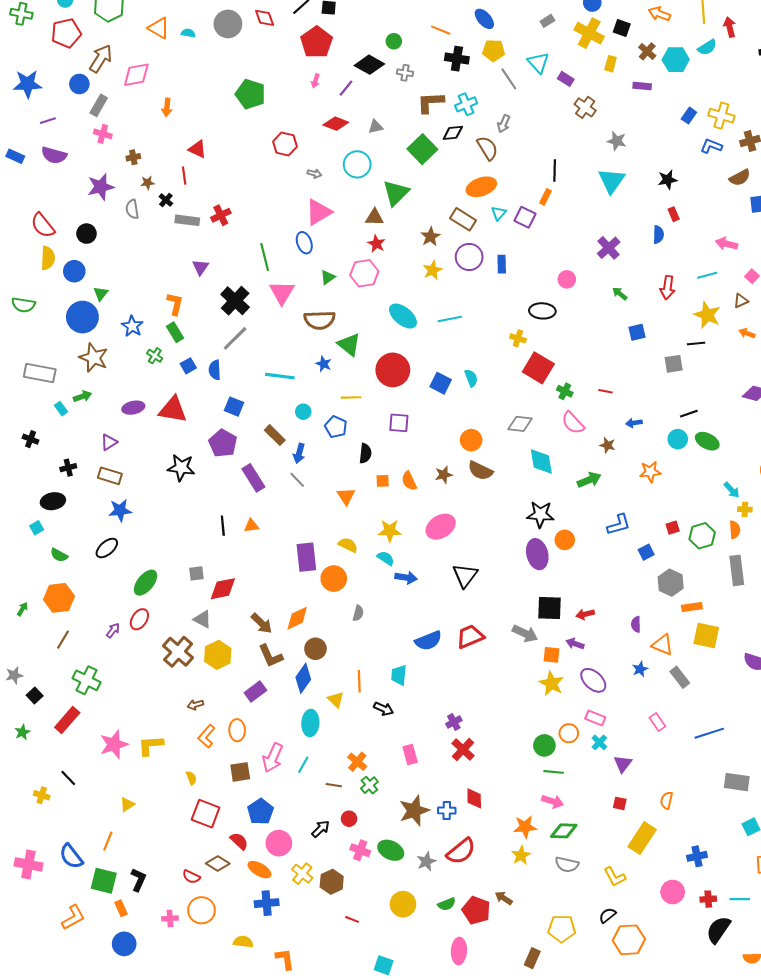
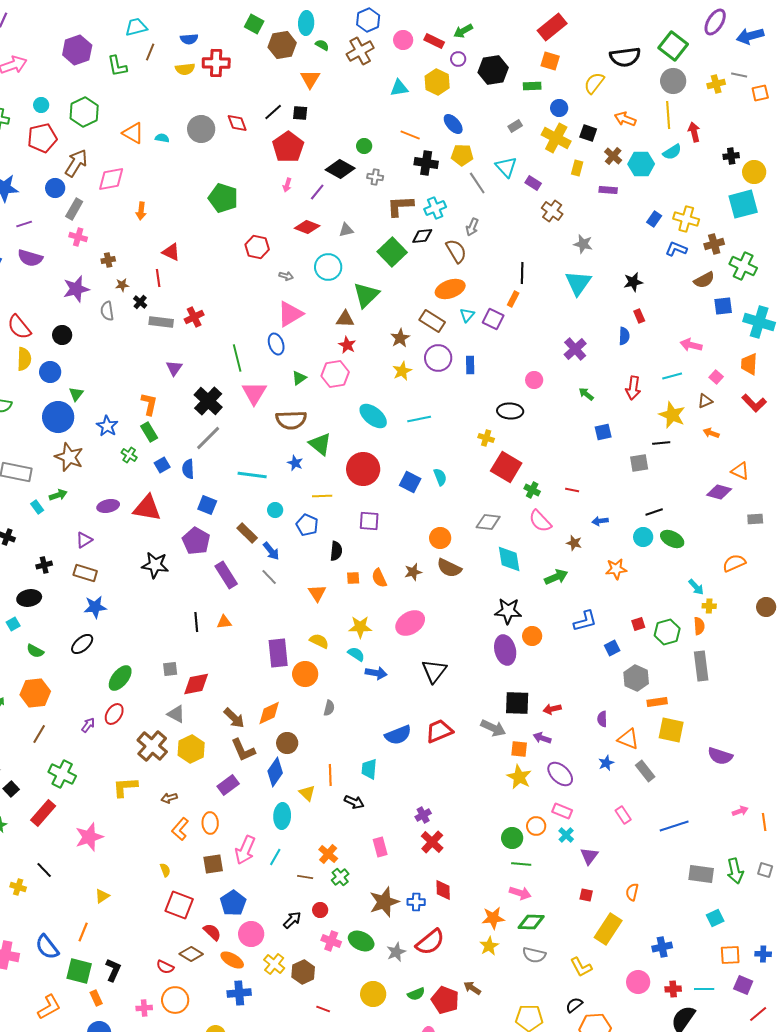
blue arrow: (299, 453) -> (271, 551), turned -54
yellow L-shape: (151, 745) -> (125, 787), moved

